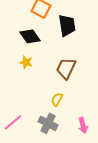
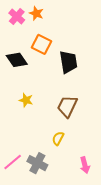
black diamond: (30, 36) -> (17, 60), moved
gray cross: (48, 123) -> (37, 163), moved

